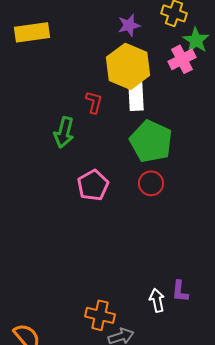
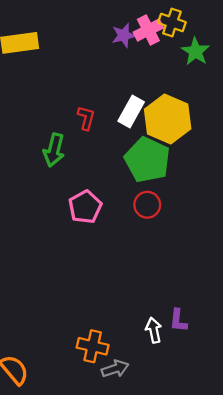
pink cross: (182, 59) -> (148, 30), moved
yellow hexagon: (128, 66) -> (168, 119), moved
white rectangle: (136, 96) -> (131, 111), turned 32

